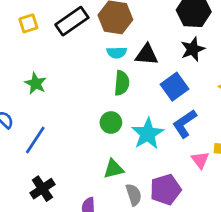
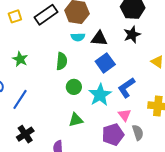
green semicircle: (122, 83) -> (62, 61), moved
blue square: (175, 87) -> (105, 63), moved
pink triangle: (200, 160) -> (125, 115), moved
gray semicircle: (134, 195) -> (138, 133), moved

